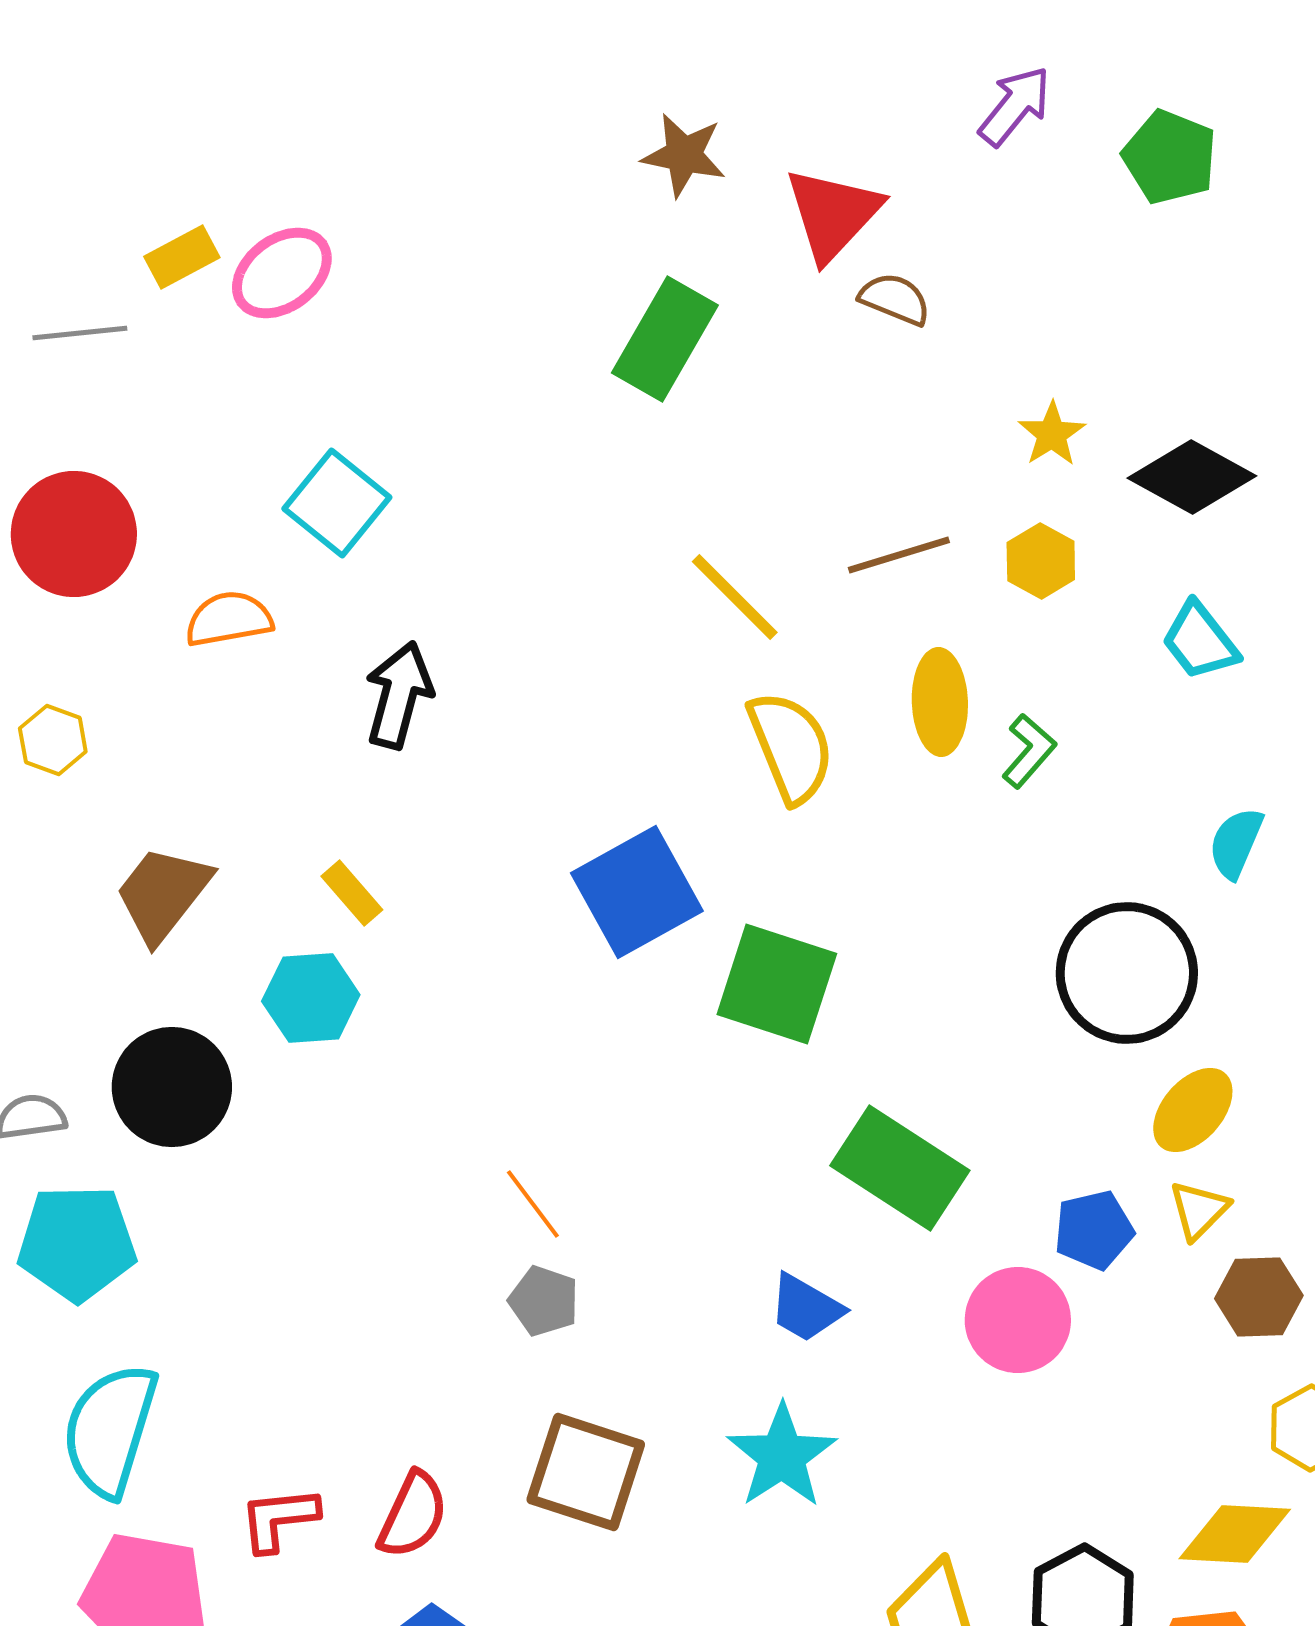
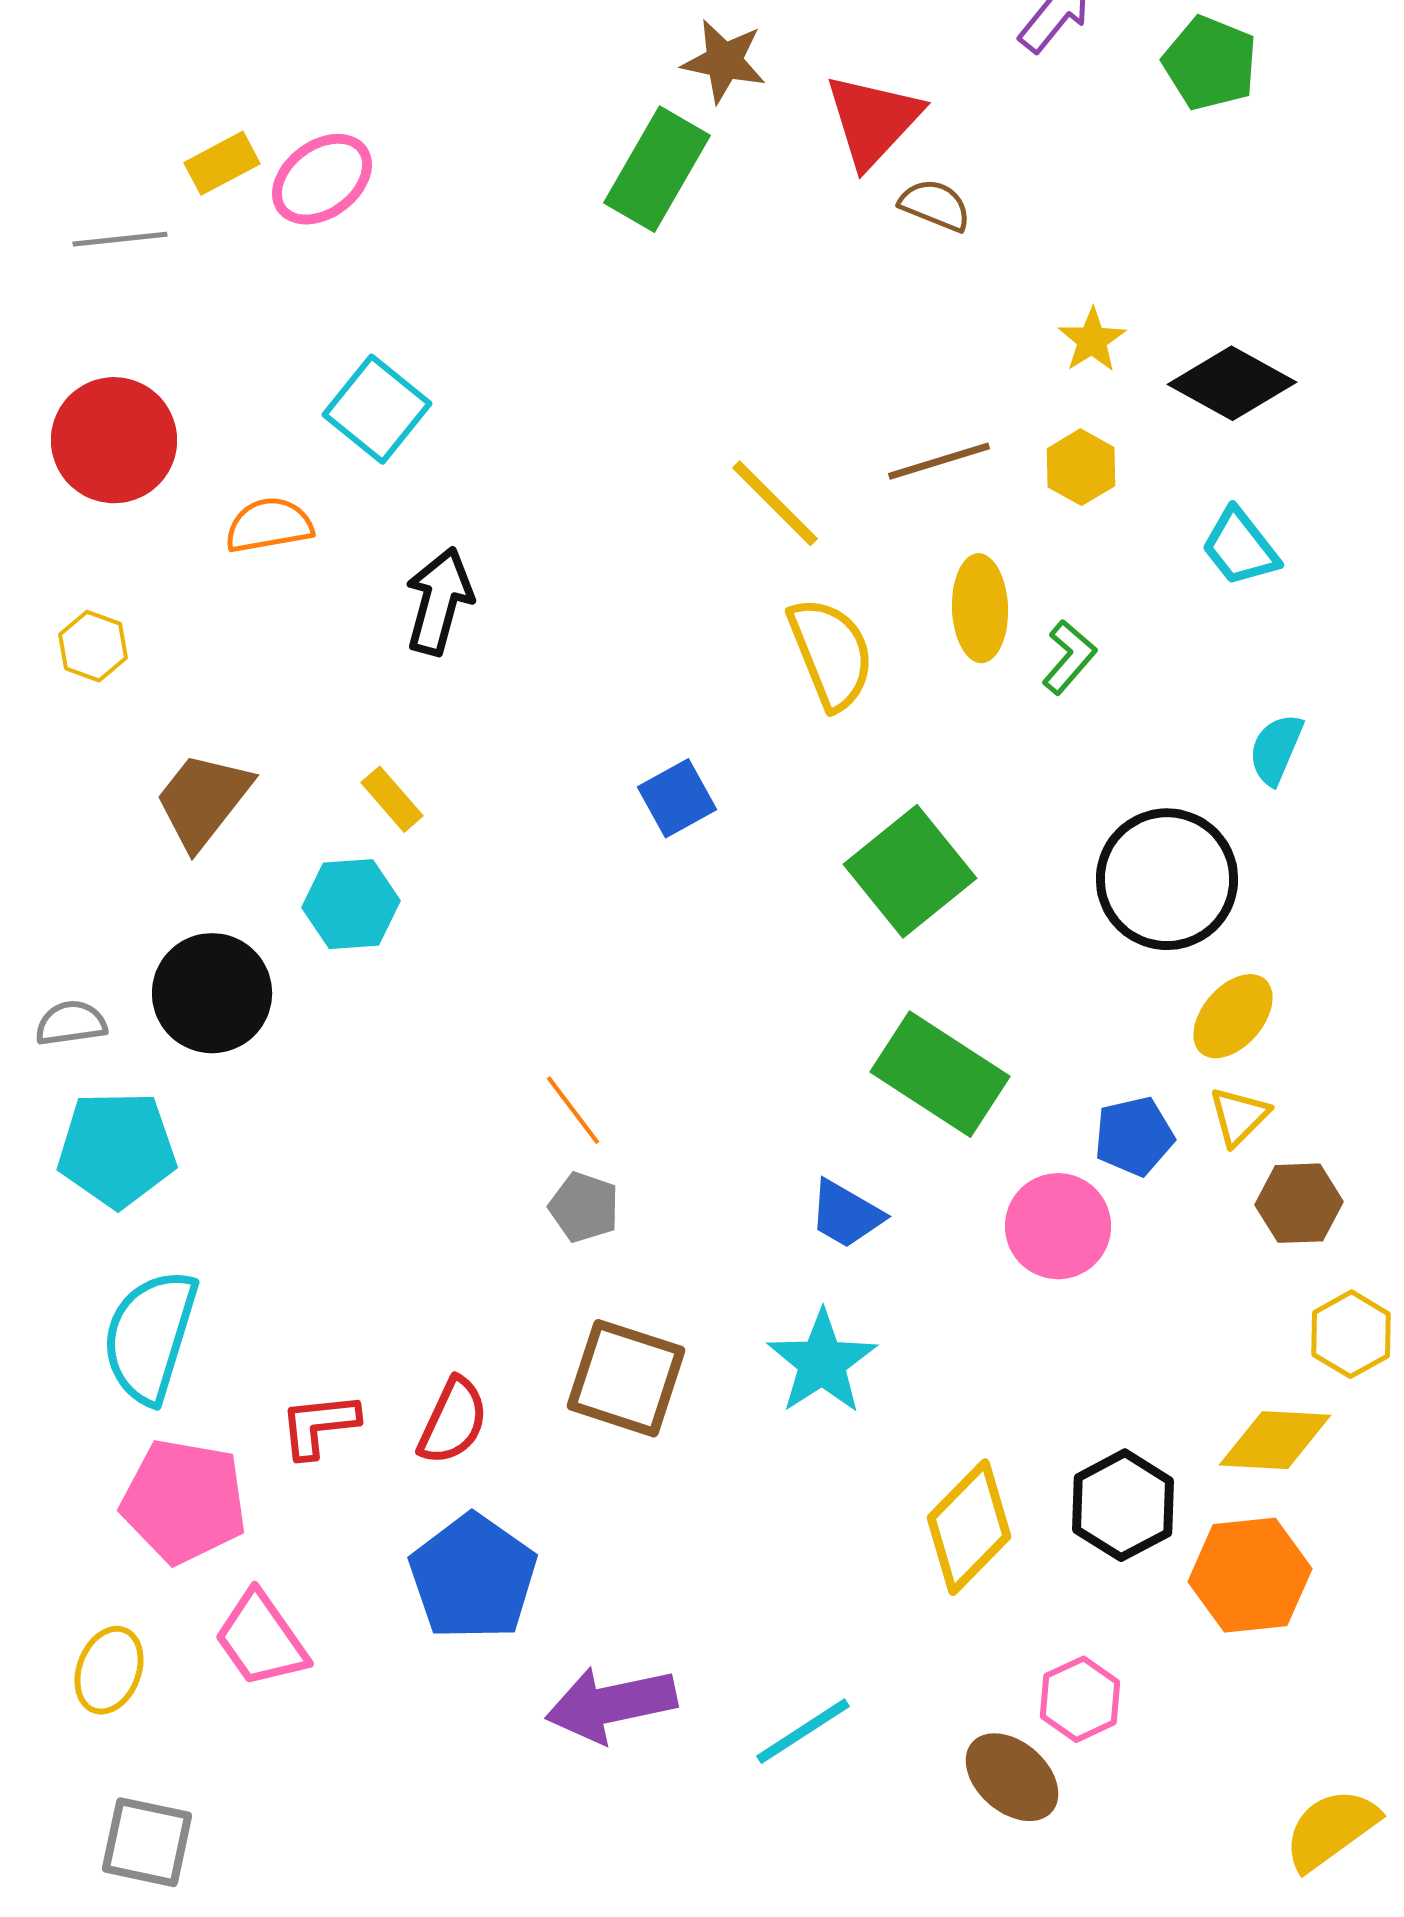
green rectangle: (665, 339) -> (657, 169), moved
blue square: (637, 892) -> (677, 798), size x0.6
green square: (777, 984) -> (910, 871), moved, turned 33

